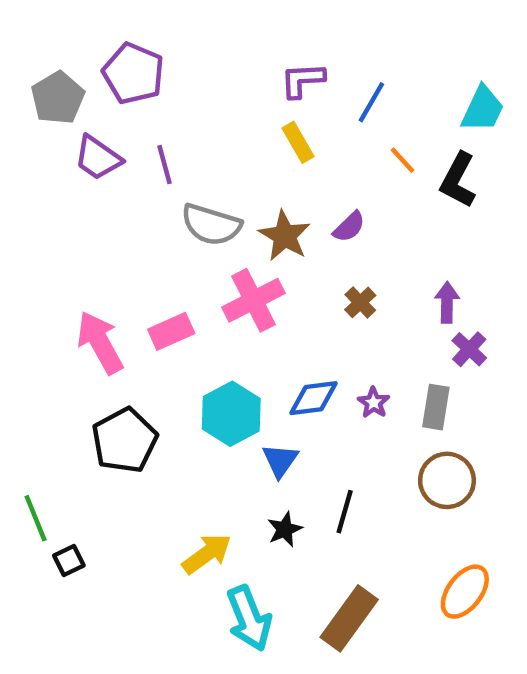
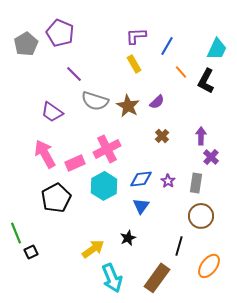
purple trapezoid: (98, 158) -> (52, 112), moved
purple line: (165, 165) -> (74, 74), turned -30
pink cross: (253, 300) -> (107, 149), moved
pink rectangle: (171, 331) -> (75, 163), moved
blue triangle: (280, 460) -> (141, 206), moved
black line: (345, 512) -> (179, 246), moved

